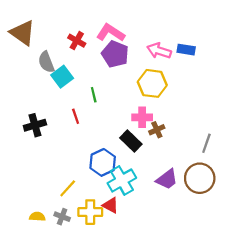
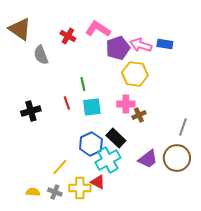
purple pentagon: (115, 54) -> (118, 48), moved, turned 30
cyan square: (62, 77) -> (92, 107), moved, turned 30
black rectangle: (131, 141) -> (116, 138), moved

